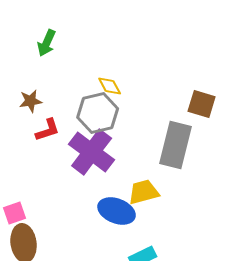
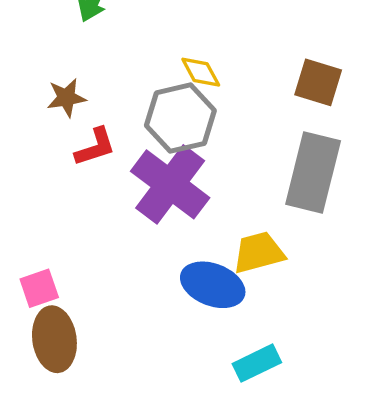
brown square: (202, 104) -> (318, 82), moved

